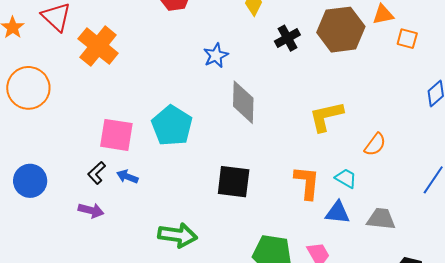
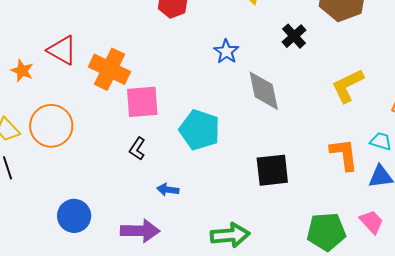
black cross: (287, 38) -> (294, 36), moved
pink square: (116, 135) -> (142, 102), moved
black L-shape: (97, 173) -> (137, 149), moved
purple arrow: (91, 210) -> (140, 231), size x1.5

